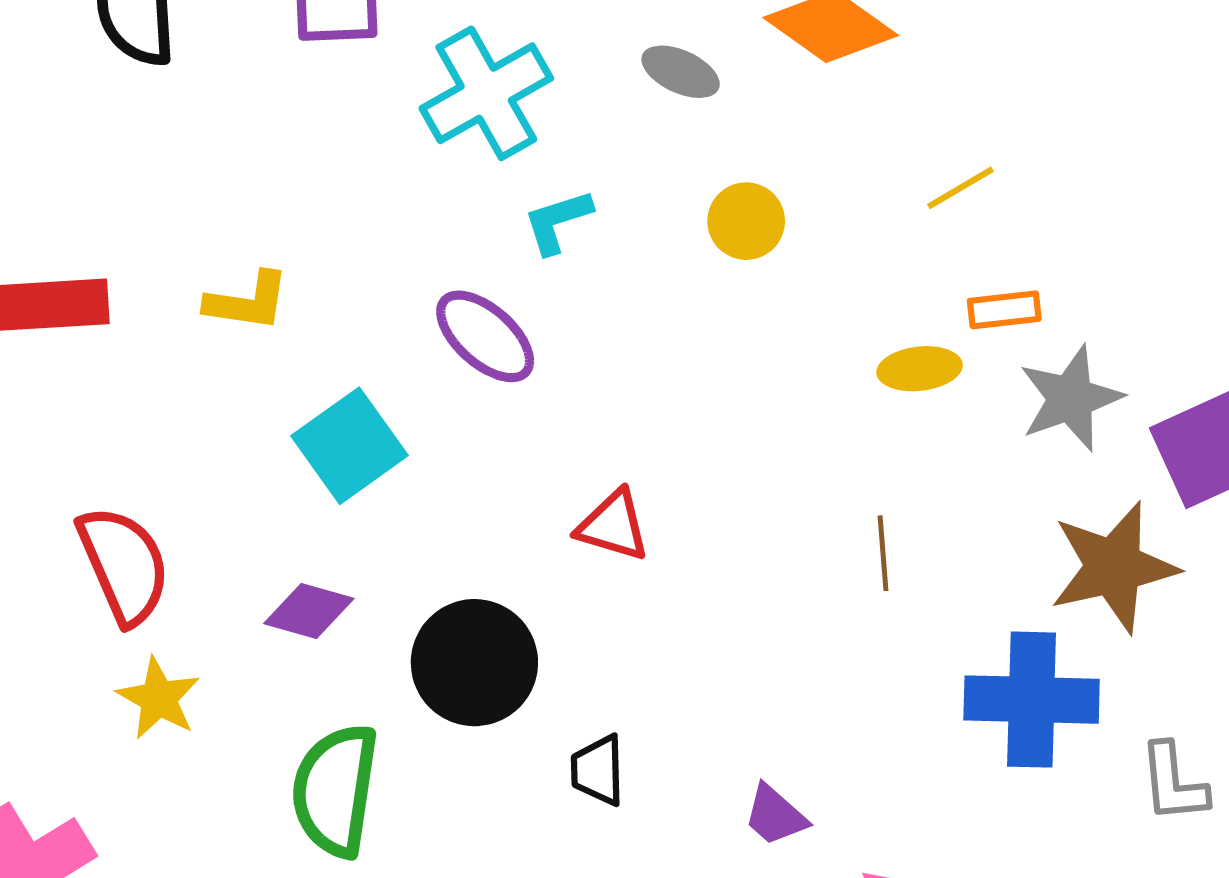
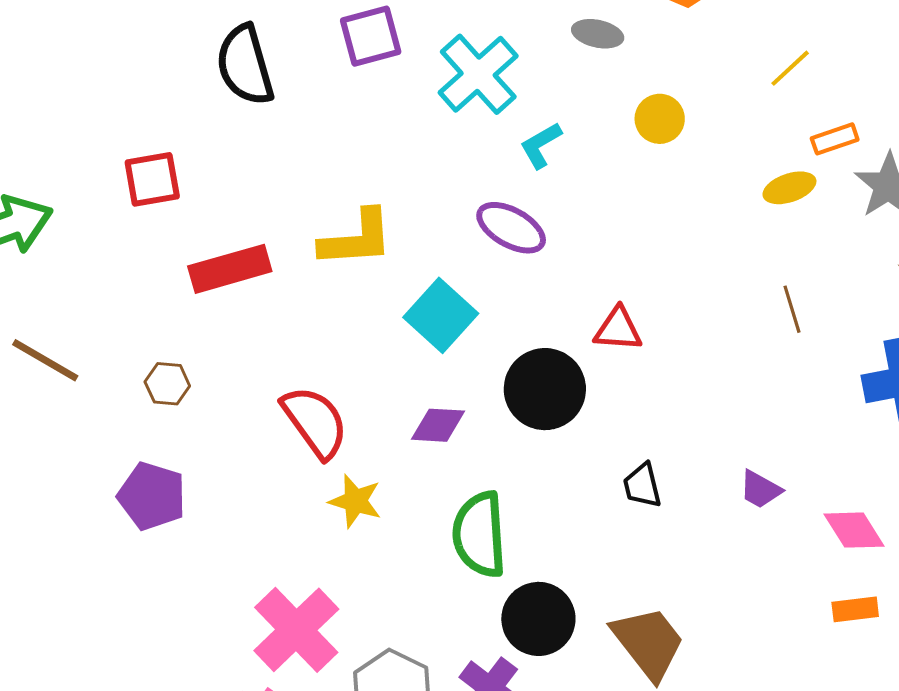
yellow L-shape: (247, 302) -> (356, 239), size x1.4
black circle: (474, 663) -> (545, 389), moved

